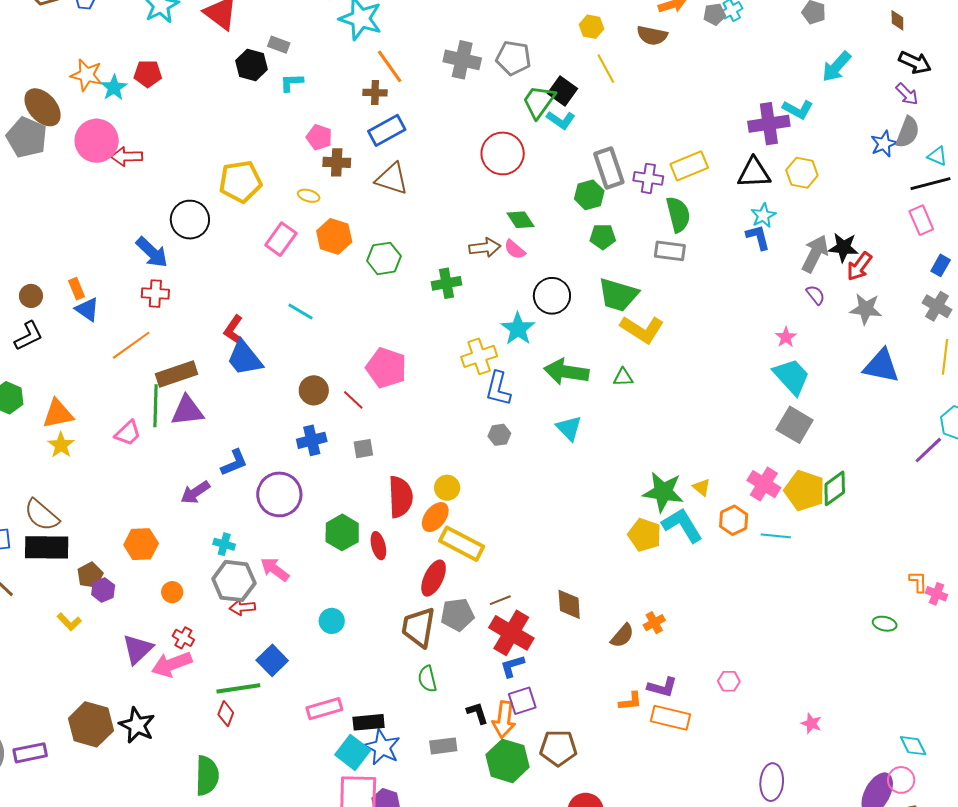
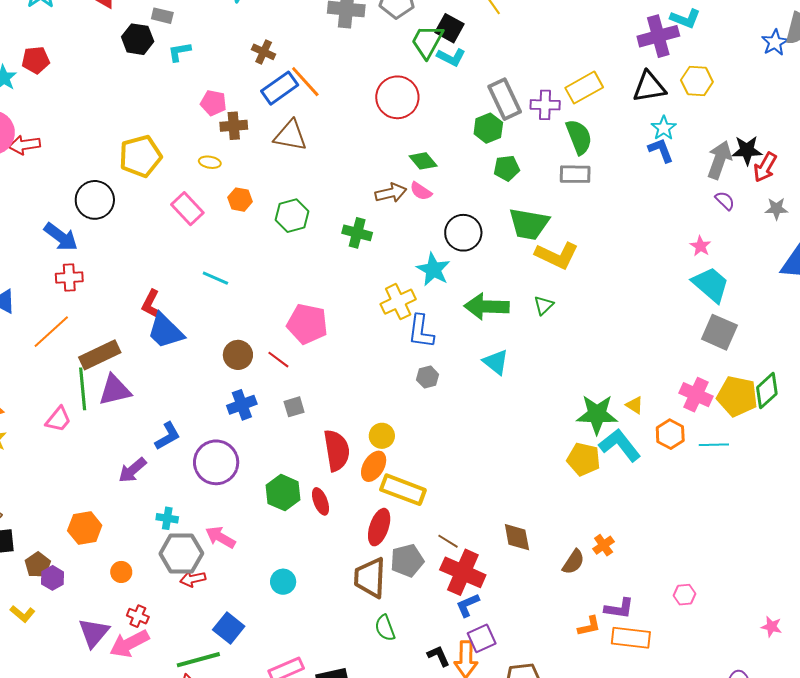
orange line: (390, 66) -> (305, 82), moved
brown cross: (375, 93) -> (264, 52), turned 30
orange hexagon: (334, 236) -> (240, 200), size x0.7
pink rectangle: (281, 239) -> (187, 209), turned -72
green cross: (447, 283) -> (357, 233), turned 32
gray star: (866, 309) -> (776, 209), size x0.7
green triangle: (623, 377) -> (544, 305), turned -35
brown line: (500, 600) -> (448, 541), turned 60

